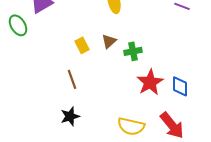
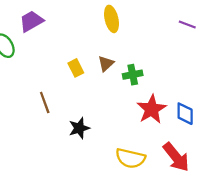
brown line: (72, 79) -> (45, 103), moved
black star: (70, 116) -> (79, 128), moved

